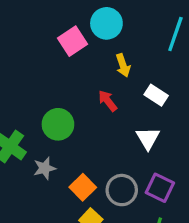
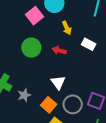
red arrow: (108, 101) -> (59, 50), turned -32
green circle: (58, 124) -> (31, 48), moved
white triangle: (148, 138) -> (58, 82), moved

